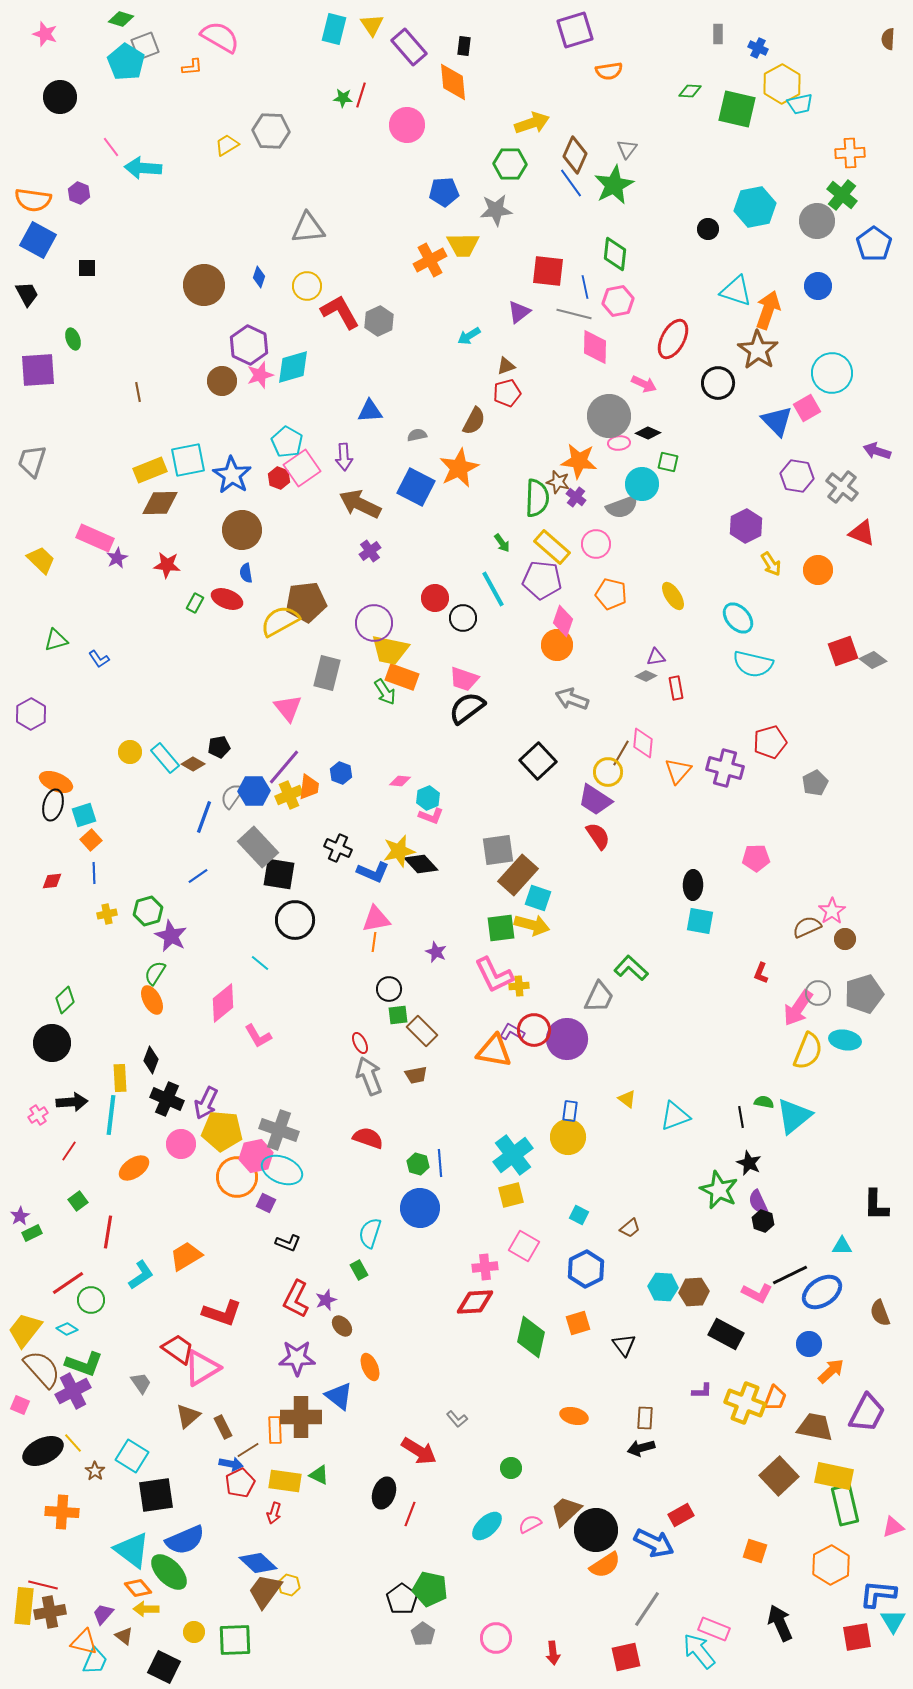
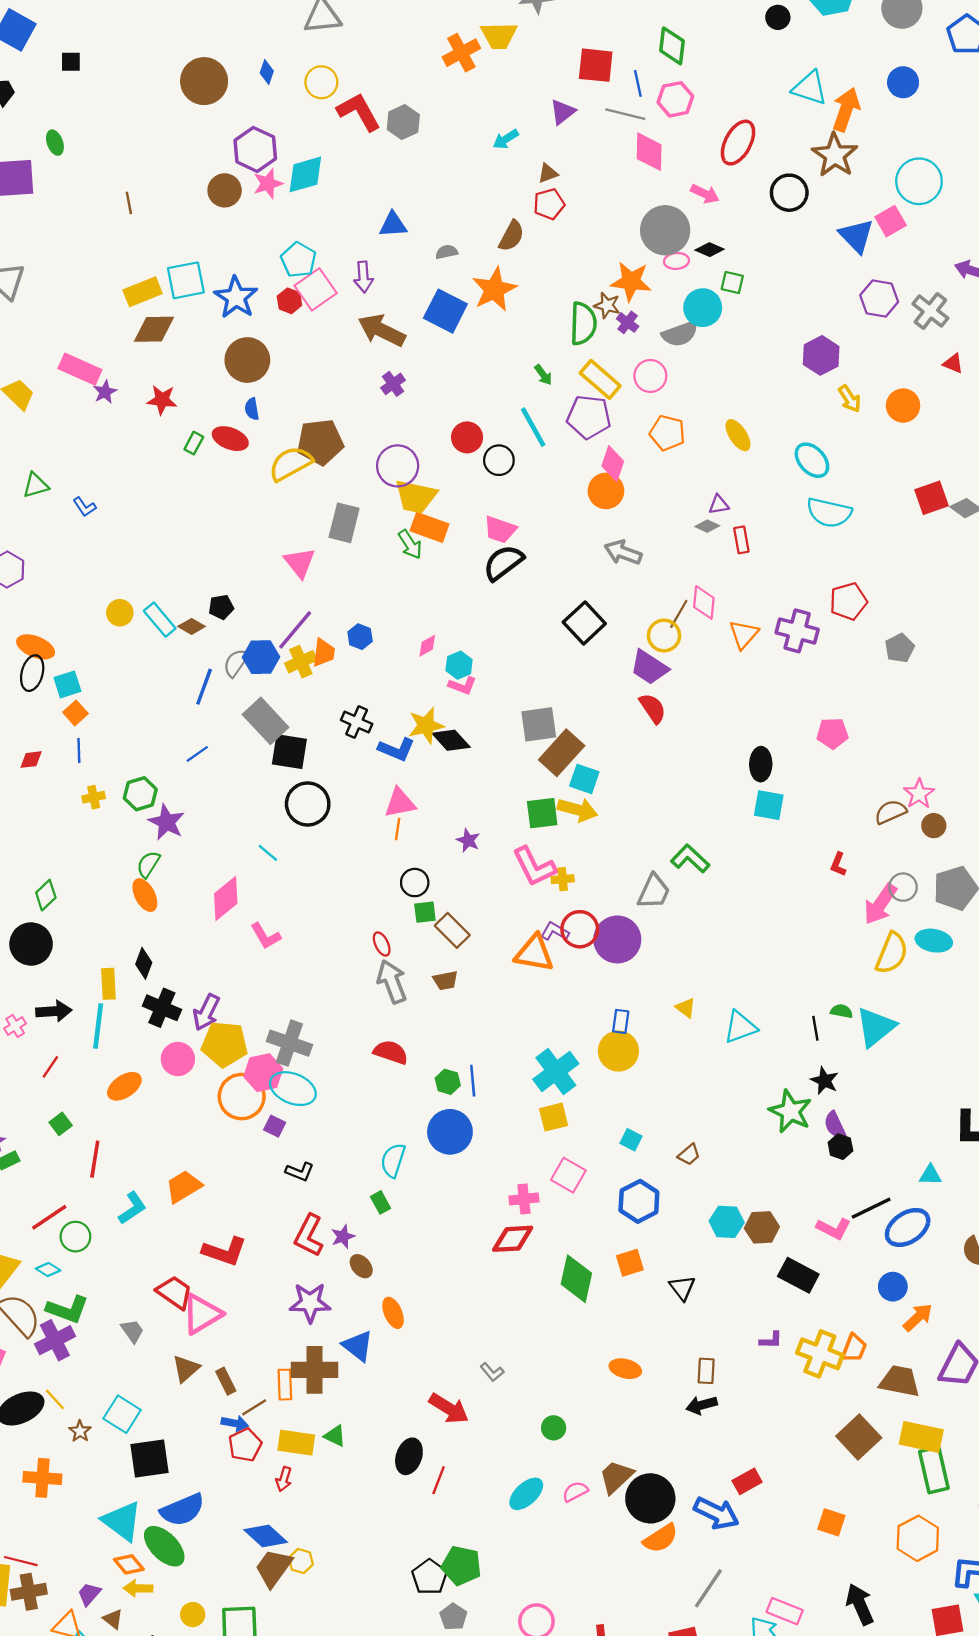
red triangle: (862, 533) -> (953, 363), size x0.7
pink diamond: (400, 781) -> (427, 646), turned -35

